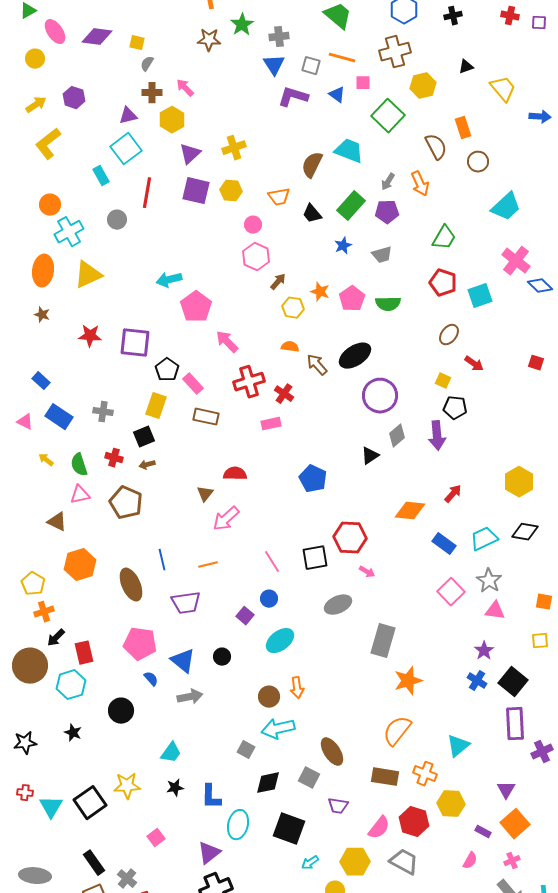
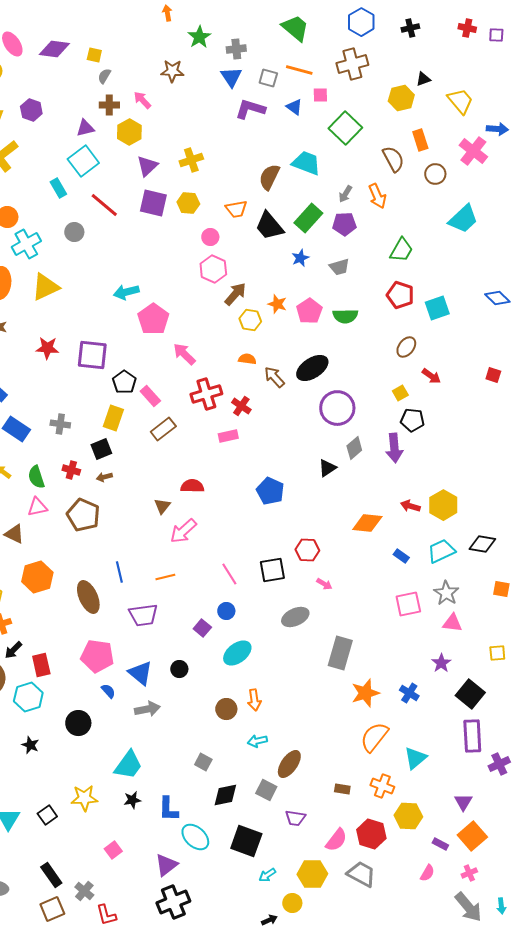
brown star: (209, 40) -> (172, 71), moved
yellow hexagon: (423, 86) -> (401, 98), moved
red line: (147, 193) -> (104, 205), turned -60
black trapezoid: (312, 214) -> (269, 226), size x1.5
pink cross: (516, 261) -> (473, 151), moved
brown arrow: (278, 282) -> (235, 294), size x1.4
yellow square: (443, 381) -> (400, 393), turned 35
brown rectangle: (206, 417) -> (163, 429), turned -50
yellow hexagon: (519, 482) -> (443, 505), moved
red arrow: (453, 494) -> (410, 506), turned -114
red hexagon: (350, 538) -> (307, 550), size x0.7
blue rectangle: (444, 544) -> (401, 556), size x0.7
pink square: (451, 592) -> (408, 604), turned 32
orange square: (544, 602) -> (501, 589), moved
blue cross: (477, 681) -> (409, 693), moved
cyan arrow: (278, 729) -> (257, 741), moved, size x0.6
orange semicircle: (397, 731) -> (374, 737), moved
brown ellipse: (332, 752) -> (289, 764), turned 68
cyan trapezoid: (171, 753) -> (128, 765), size x1.4
brown rectangle: (385, 777) -> (342, 789), size x0.6
black square: (90, 803) -> (47, 815), size x0.6
cyan ellipse: (238, 825) -> (195, 837), turned -60

